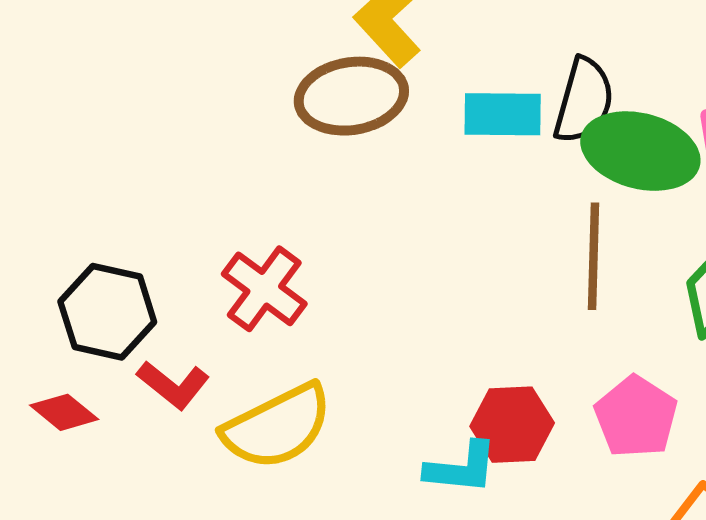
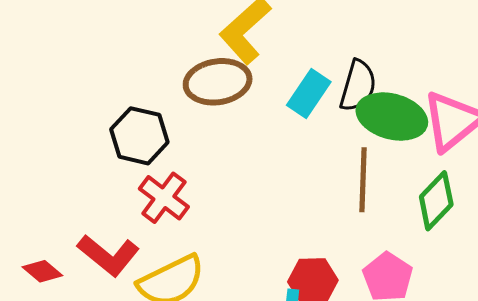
cyan rectangle: (503, 114) -> (309, 94), turned -57
black hexagon: (107, 312) -> (139, 136), moved
red L-shape: (173, 385) -> (108, 255), size x1.4

